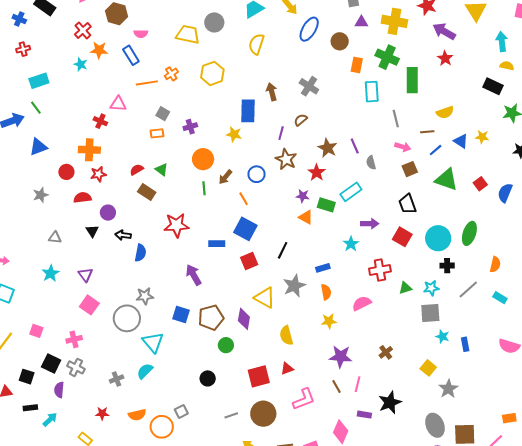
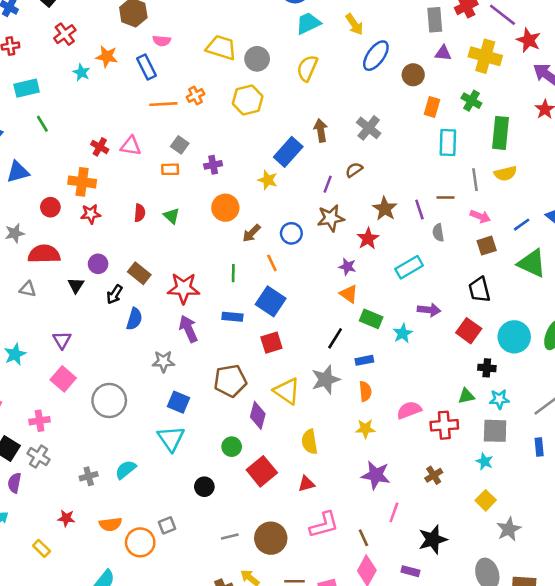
gray circle: (214, 22) -> (257, 59), moved
red cross: (83, 30) -> (65, 34), moved
green cross: (387, 57) -> (471, 101), size x0.7
pink triangle: (118, 104) -> (131, 146), moved
green line: (36, 108) -> (42, 124), moved
blue rectangle: (248, 111) -> (288, 152), turned 35
yellow semicircle: (445, 112) -> (505, 173), moved
brown line: (427, 132) -> (446, 198), moved
brown star: (286, 159) -> (331, 218), turned 30
red semicircle: (137, 170) -> (140, 213), turned 120
green line: (204, 188) -> (233, 273), moved
brown rectangle: (147, 192) -> (139, 273), moved
red semicircle: (82, 198) -> (44, 254), moved, size x1.4
green rectangle: (326, 205) -> (371, 319), moved
black arrow: (123, 235) -> (115, 294), turned -70
black line: (283, 250) -> (335, 338), moved
black cross: (447, 266) -> (487, 368), moved
red cross: (380, 270) -> (444, 425), moved
cyan star: (51, 273) -> (15, 354), moved
purple arrow: (194, 275) -> (188, 329), moved
gray star: (145, 296) -> (163, 361), moved
brown pentagon: (211, 318) -> (230, 381), moved
cyan star: (442, 336) -> (484, 462), moved
cyan triangle: (153, 342) -> (171, 438), moved
blue rectangle: (465, 344) -> (539, 447), moved
red square: (259, 376) -> (262, 471), moved, turned -30
brown line: (336, 386) -> (363, 538), moved
purple rectangle: (364, 415) -> (410, 571), moved

